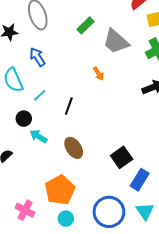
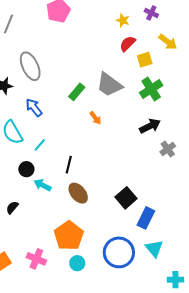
green rectangle: (85, 25) -> (77, 92), moved
black line: (69, 106) -> (69, 165), moved

